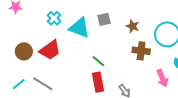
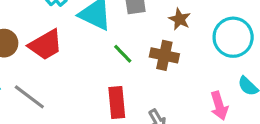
brown cross: (141, 51) -> (164, 55), moved
green line: (98, 61) -> (123, 54), moved

